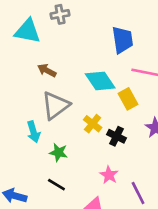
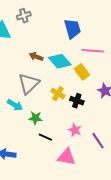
brown arrow: (47, 70) -> (36, 57), moved
cyan arrow: (33, 132) -> (15, 105), turned -35
black line: (56, 185) -> (45, 137), moved

